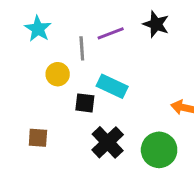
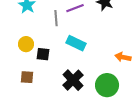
yellow circle: (58, 74) -> (26, 44), moved
black square: (85, 103) -> (43, 54), moved

